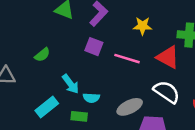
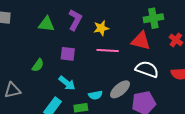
yellow star: (142, 26) -> (101, 28), moved
purple square: (94, 47) -> (68, 54), moved
cyan semicircle: (91, 98) -> (95, 95), moved

